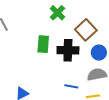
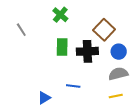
green cross: (57, 13) -> (60, 15), moved
blue line: (71, 86) -> (73, 86), moved

